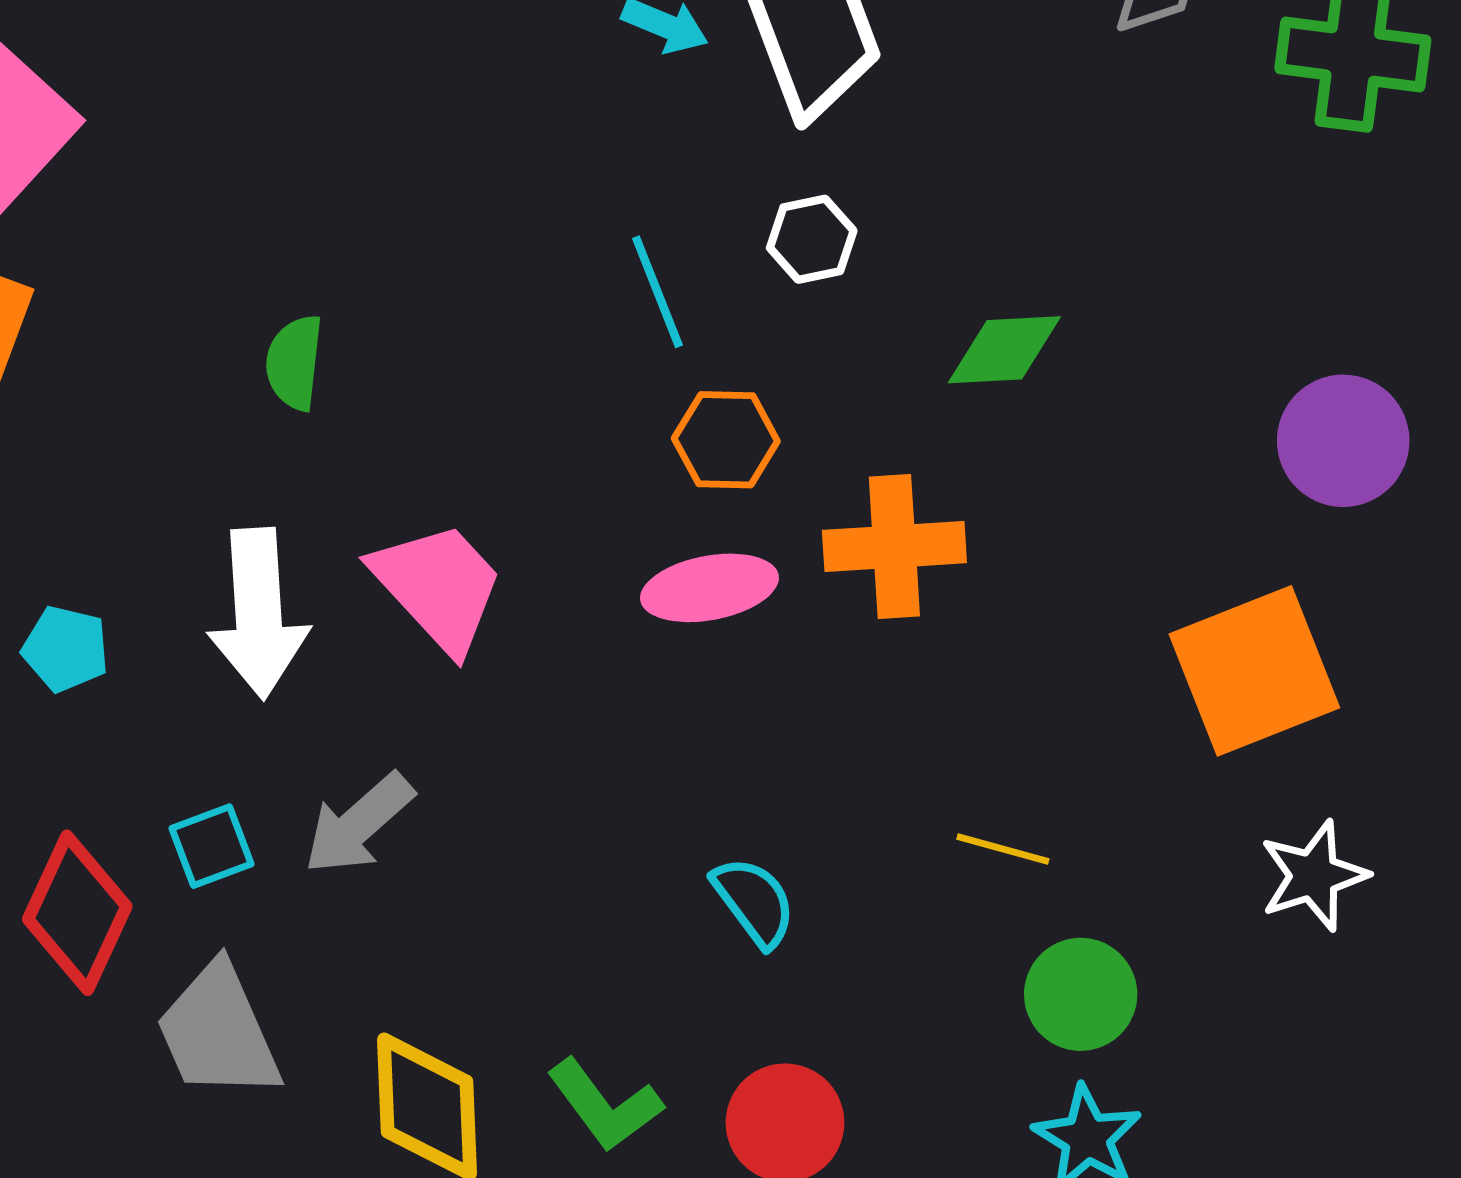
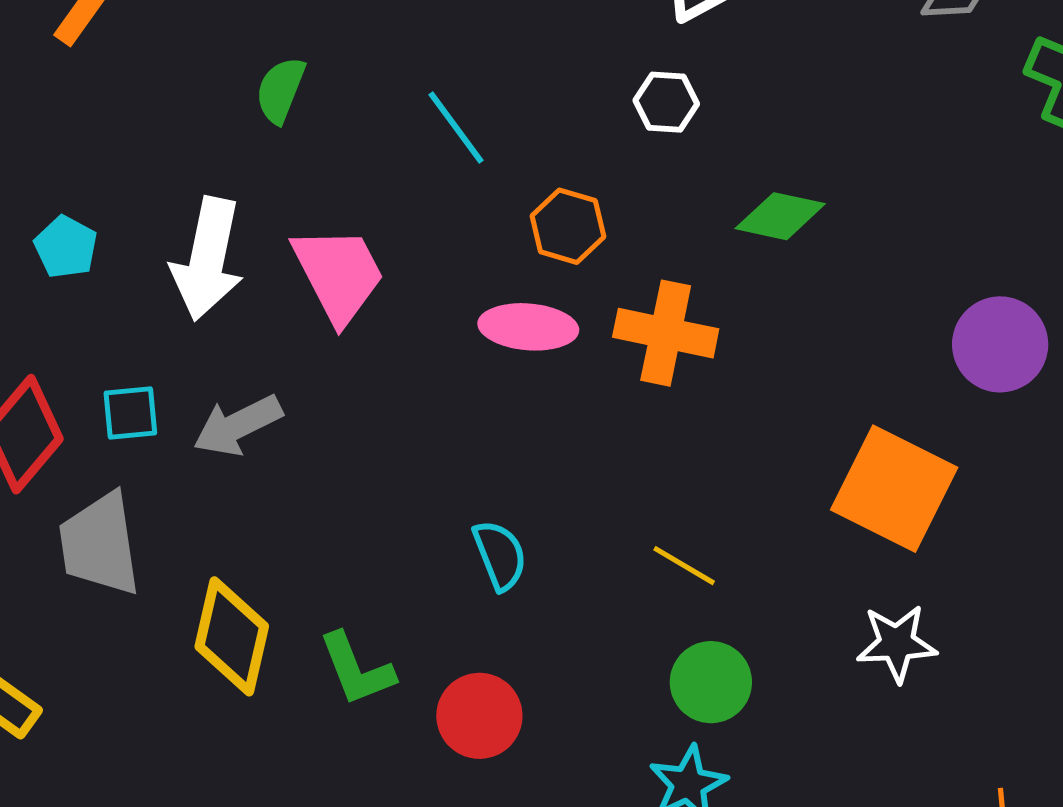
cyan line: (657, 292) -> (456, 128), moved, turned -30
orange square: (1254, 671) -> (894, 489), turned 33

